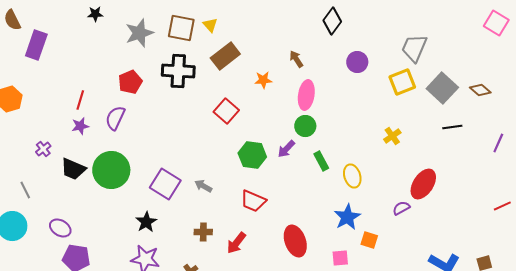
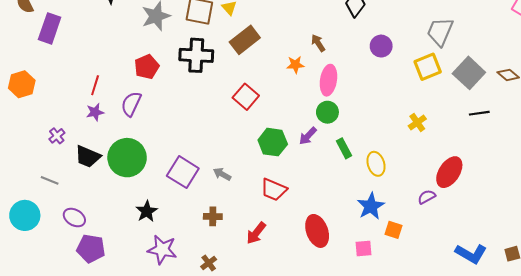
orange star: (263, 80) -> (295, 65), moved
gray line: (25, 190) -> (50, 180), moved, turned -42
black star: (146, 222) -> (147, 211), moved
brown cross: (203, 232) -> (213, 216), moved

